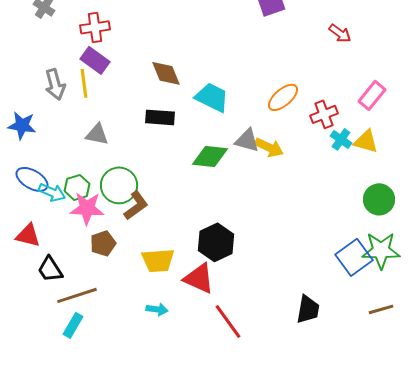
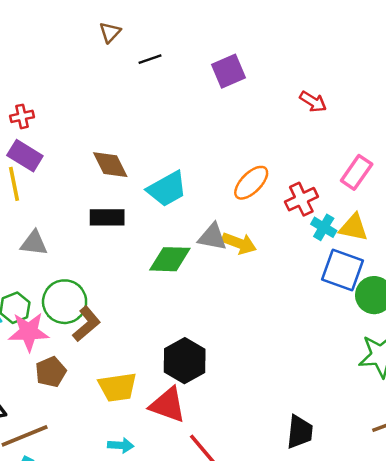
red cross: (95, 27) -> (22, 116), size x0.7
cyan trapezoid: (212, 97) -> (167, 189), turned 129
blue square: (354, 257) -> (342, 270), moved, turned -30

